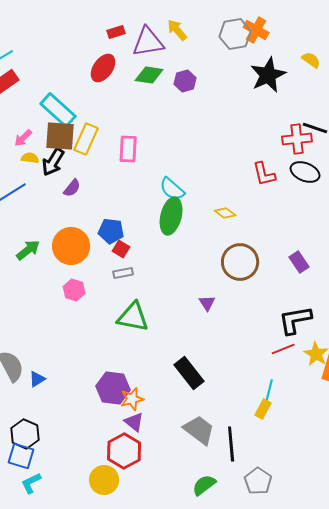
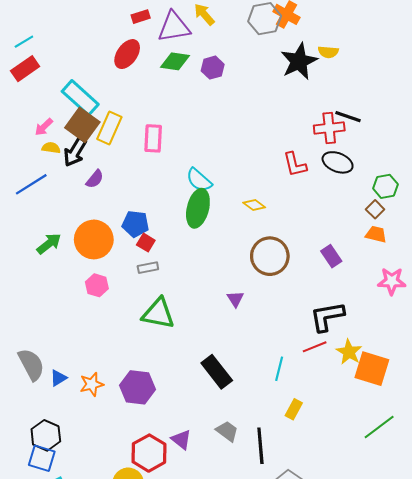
yellow semicircle: (311, 60) -> (328, 52), moved, turned 150
brown square: (60, 136) -> (82, 125), turned 32
cyan line: (269, 391) -> (279, 369), moved
orange star: (132, 399) -> (92, 384), moved
purple triangle: (134, 422) -> (181, 440), moved
gray trapezoid: (199, 430) -> (227, 431), size x0.7

